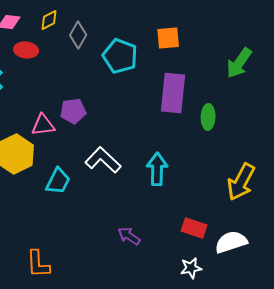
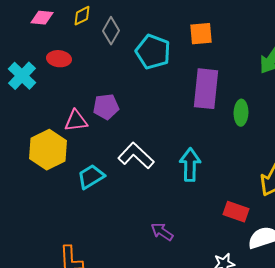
red ellipse: (26, 50) -> (59, 59), moved
cyan trapezoid: (58, 181) -> (91, 177), turned -148
red rectangle: (194, 228) -> (236, 212), moved

